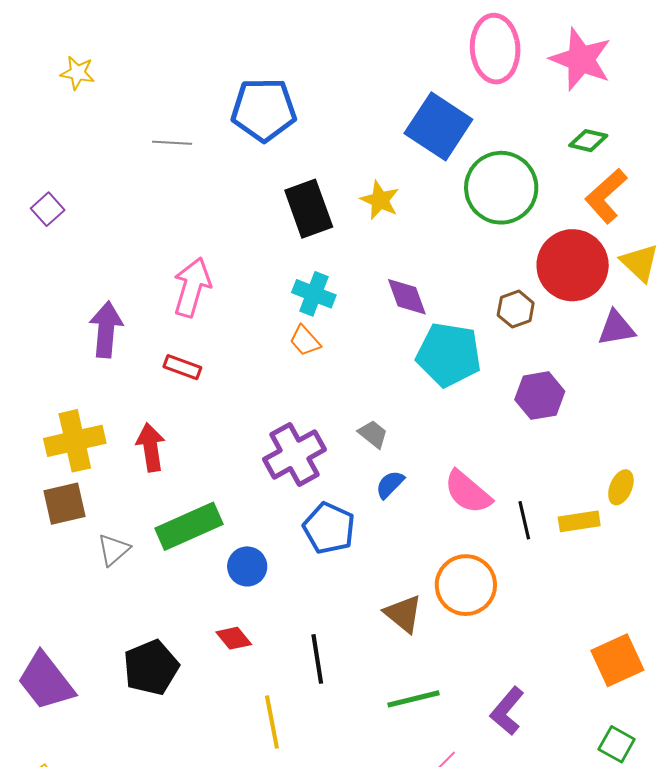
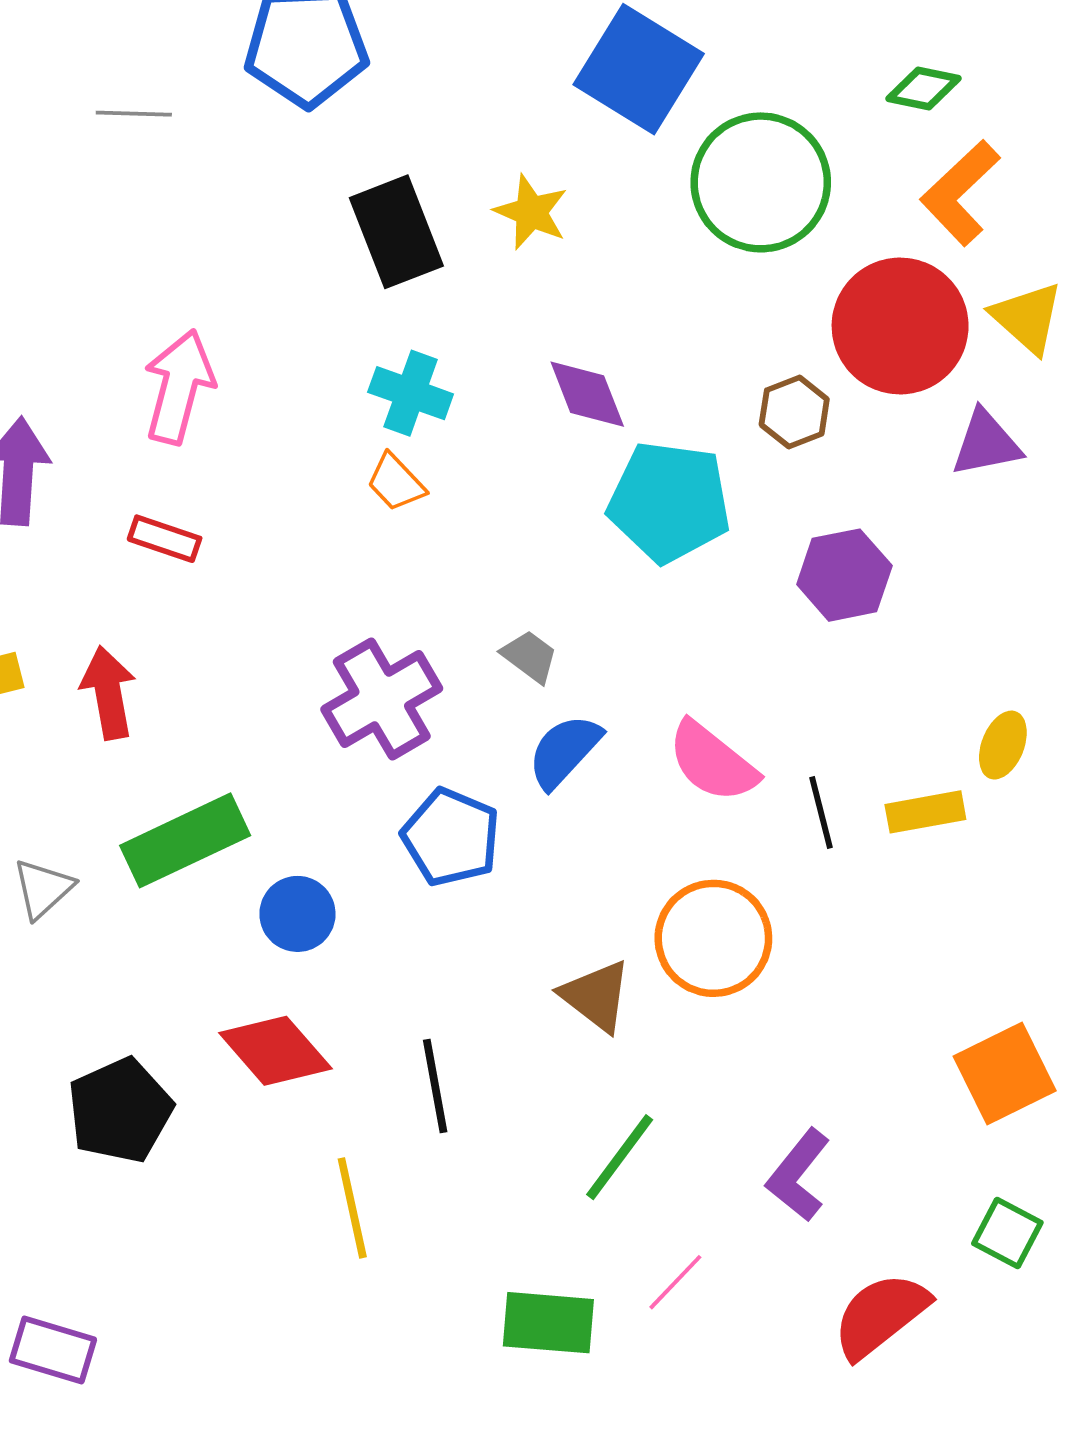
blue semicircle: (390, 484) -> (564, 751), size x1.4
red diamond: (234, 638) -> (275, 1051), size x1.6
green line: (413, 699) -> (620, 1157), turned -38

